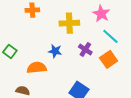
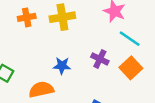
yellow cross: (69, 23) -> (62, 17), moved

